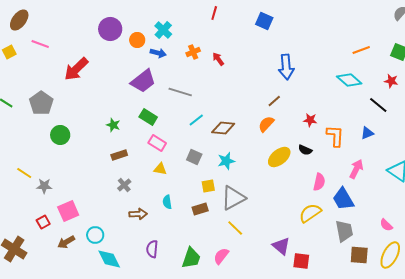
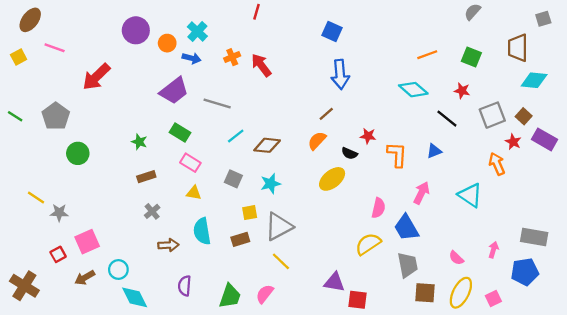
blue square: (264, 21) -> (332, 31), moved
red arrow: (218, 59) -> (261, 65), size x1.5
black semicircle: (305, 150) -> (349, 153), moved
cyan semicircle: (167, 202) -> (202, 231), size x1.6
purple triangle: (281, 246) -> (334, 282), turned -30

